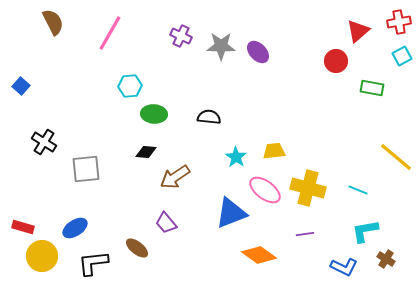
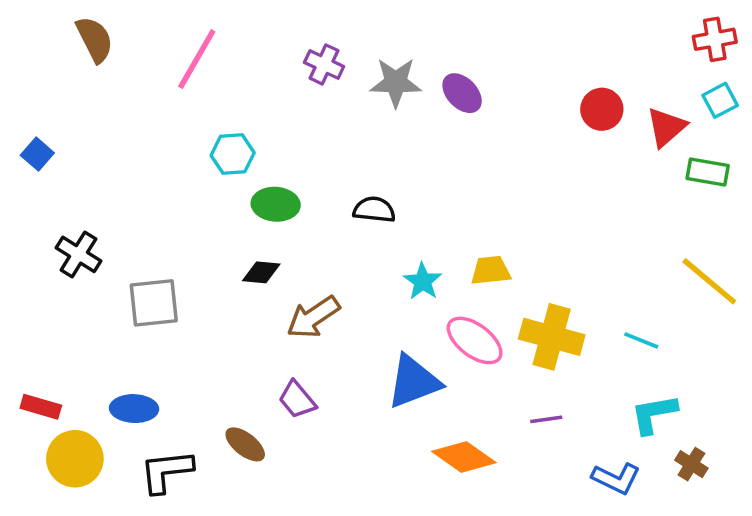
red triangle: (358, 31) -> (666, 127), moved
green rectangle: (372, 88) -> (708, 172), moved
blue ellipse: (75, 228) -> (134, 409), turned 35

